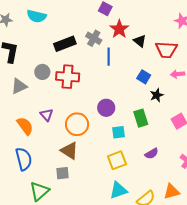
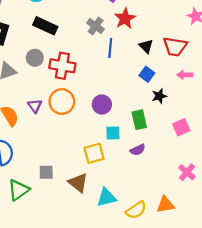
black triangle: (140, 41) -> (146, 46), moved
black rectangle: (65, 44) -> (45, 26), moved, turned 40
orange circle: (77, 124) -> (62, 102), moved
brown triangle: (69, 151) -> (78, 183), moved
purple semicircle: (152, 154) -> (138, 150), moved
yellow square: (117, 160) -> (94, 153), moved

